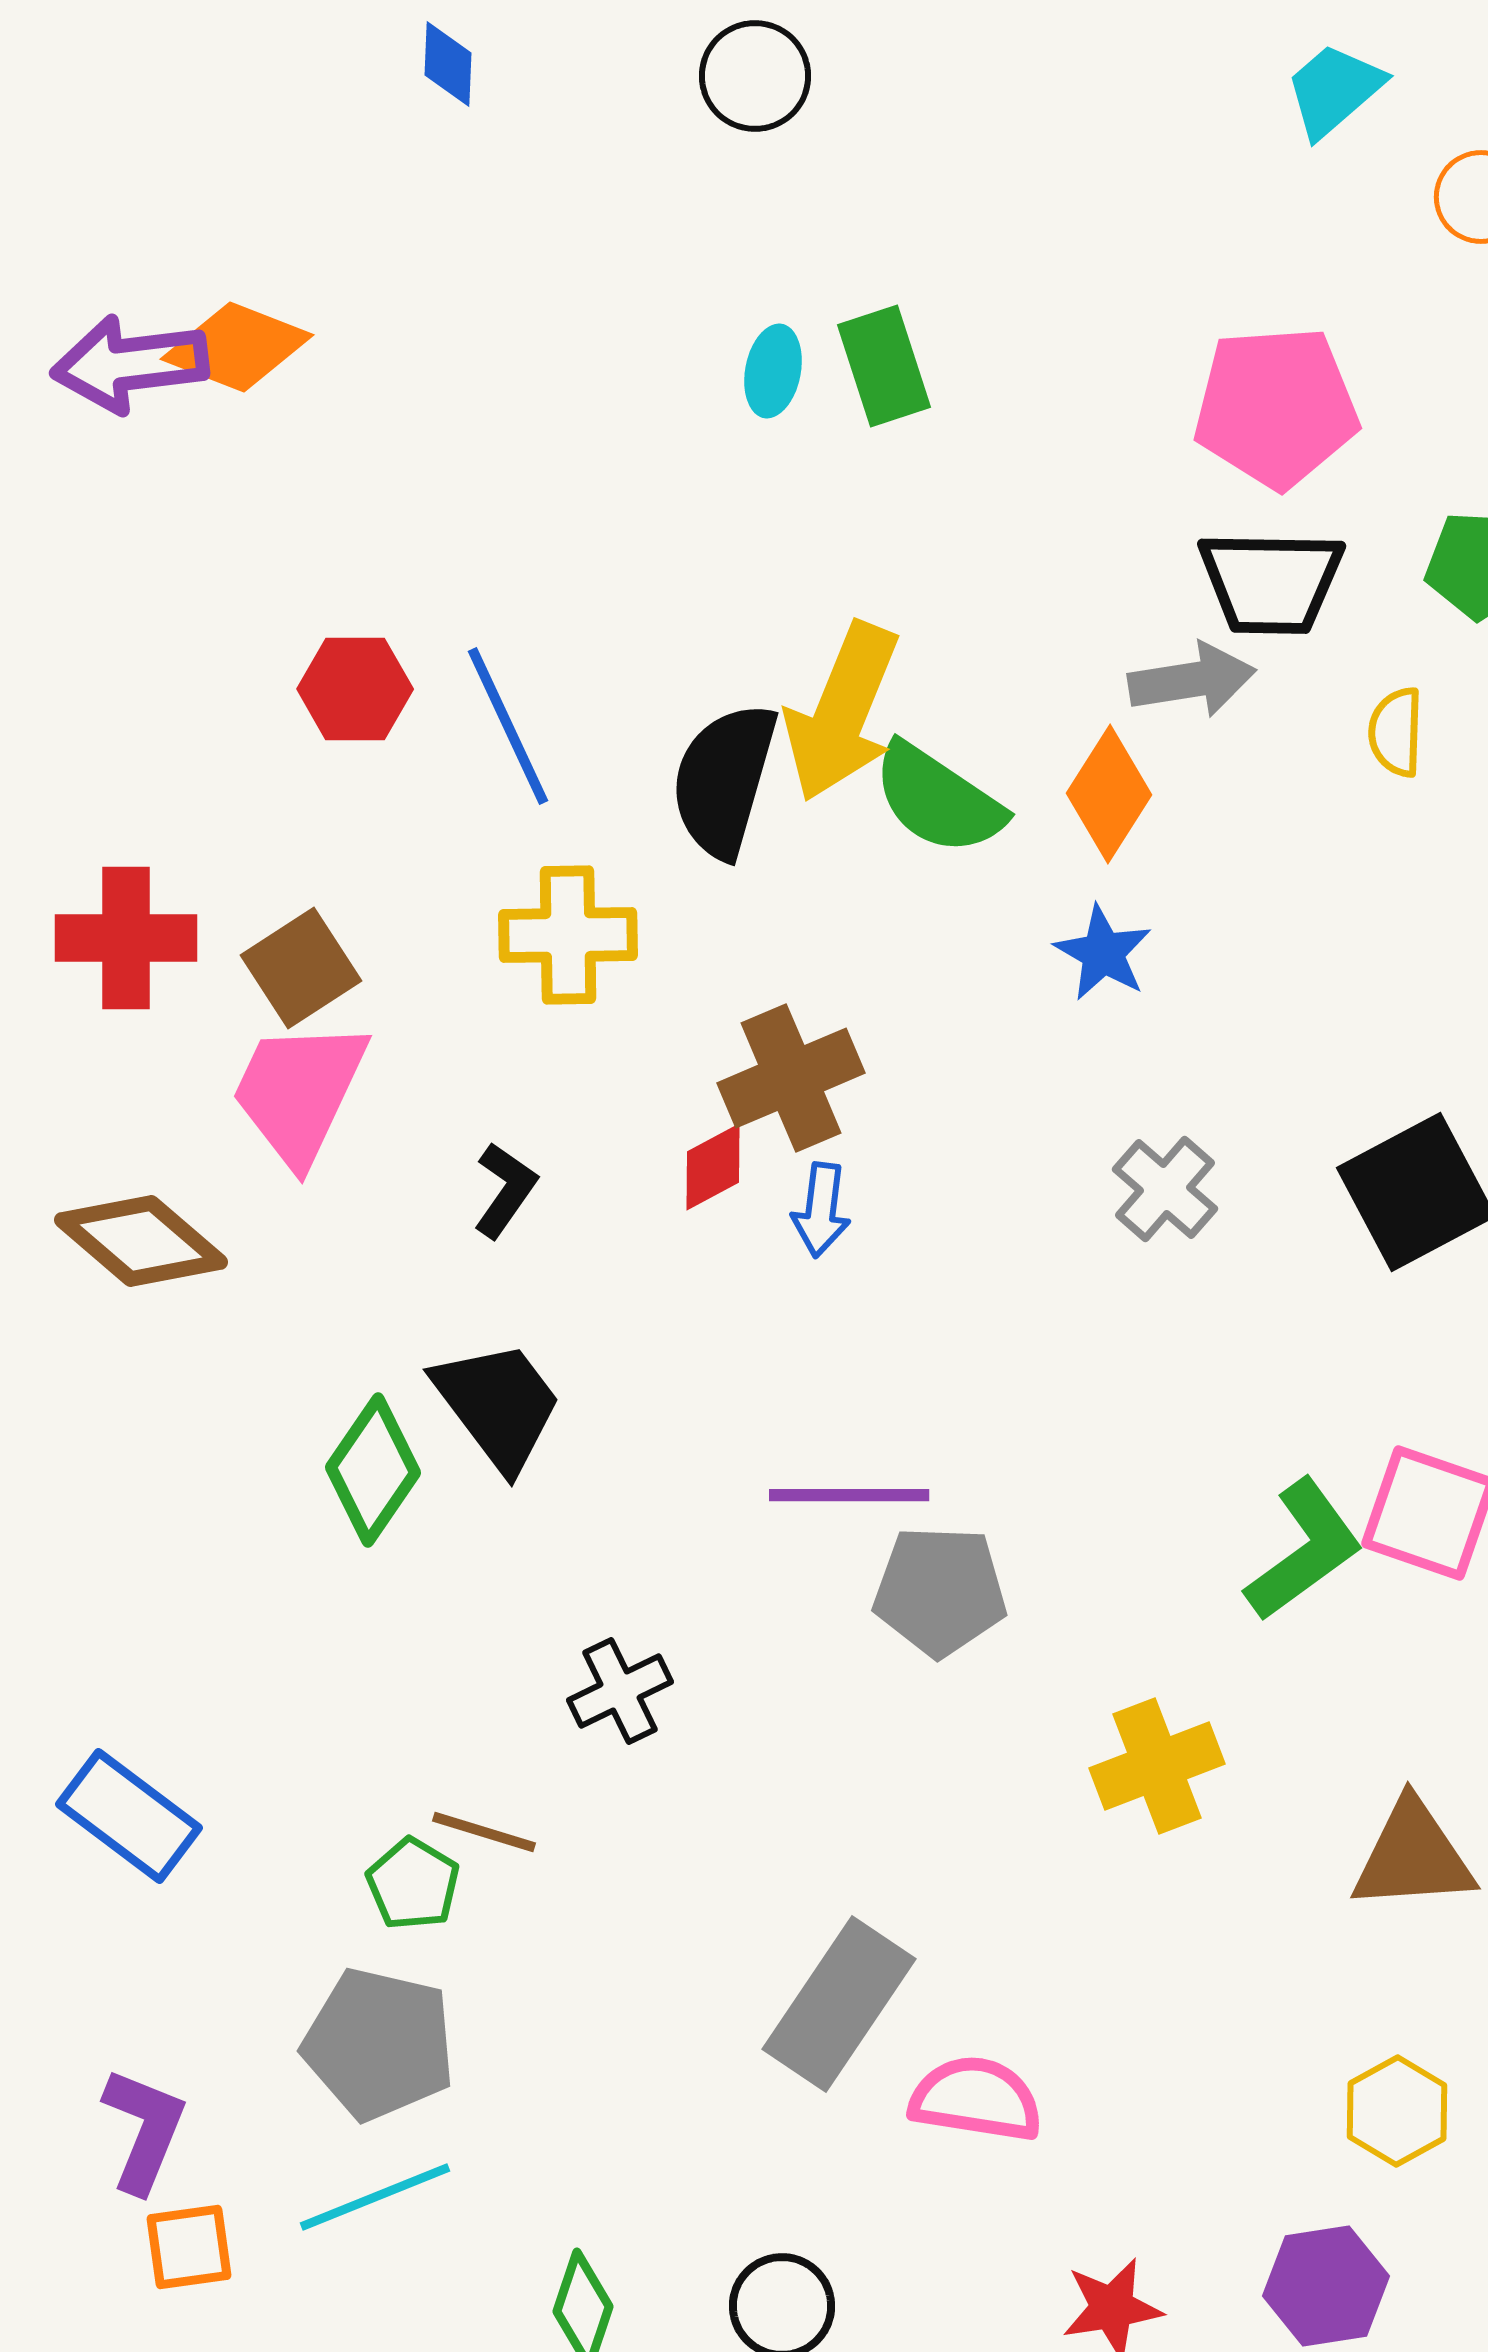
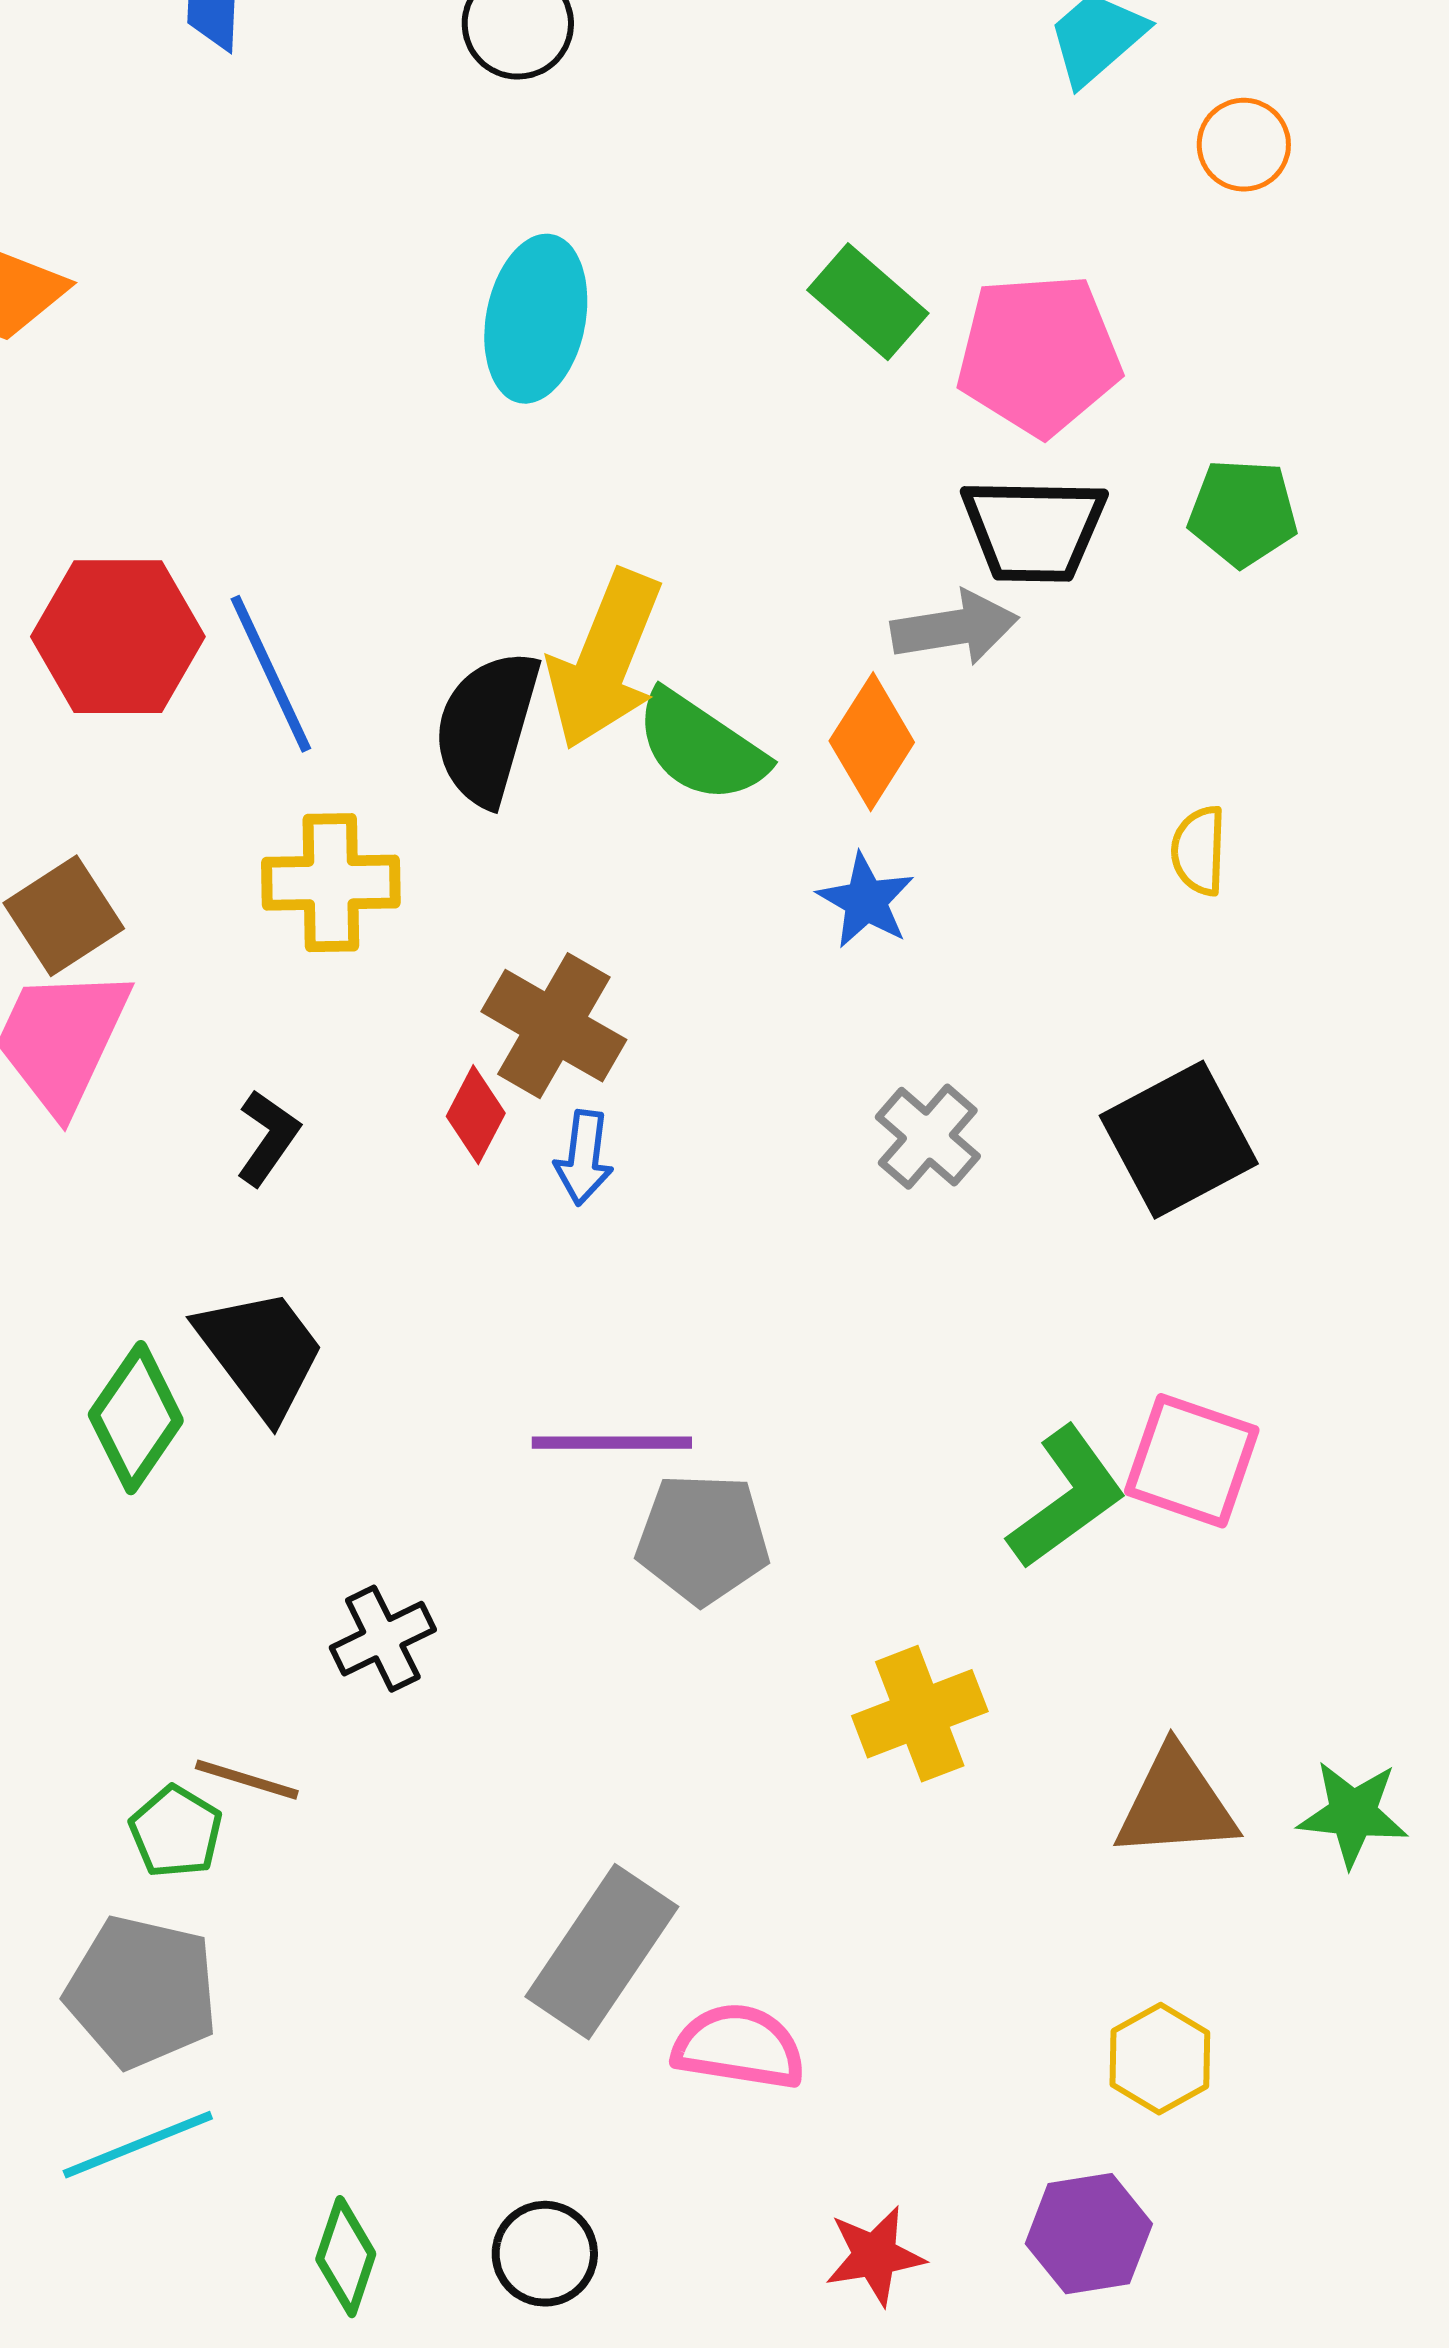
green rectangle: (884, 366) -> (868, 302), moved, turned -31
cyan ellipse: (773, 371) -> (536, 319), size x1.8
red hexagon: (355, 689) -> (118, 637), size x1.5
yellow semicircle: (1396, 732) -> (1199, 851), moved
brown cross: (791, 1078) -> (554, 1026), turned -37
red diamond: (713, 1167) -> (476, 1115), turned -34

